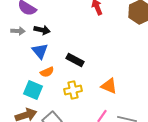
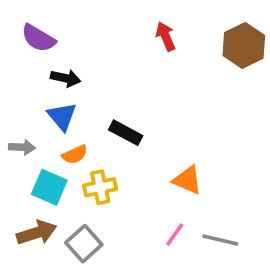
gray arrow: (18, 31) -> (22, 147), moved
yellow cross: (73, 90) -> (100, 187), moved

